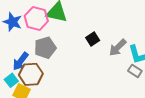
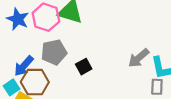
black square: (93, 39) -> (84, 67), moved
gray rectangle: (135, 71) -> (157, 87), turned 56

